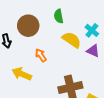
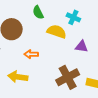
purple triangle: (93, 51) -> (82, 46), moved
orange arrow: (41, 55) -> (31, 54), turned -40

